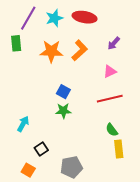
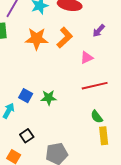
pink triangle: (110, 71) -> (87, 58), moved
blue square: (63, 92) -> (26, 96), moved

